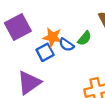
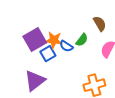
purple square: (18, 27) -> (35, 40), moved

